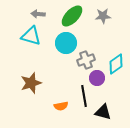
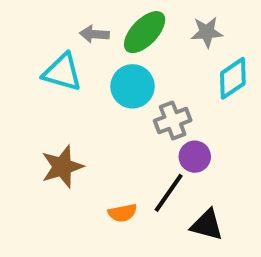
gray arrow: (38, 14) -> (94, 34), moved
cyan diamond: (116, 64) -> (233, 78), moved
black line: (84, 96) -> (169, 193), turned 45

